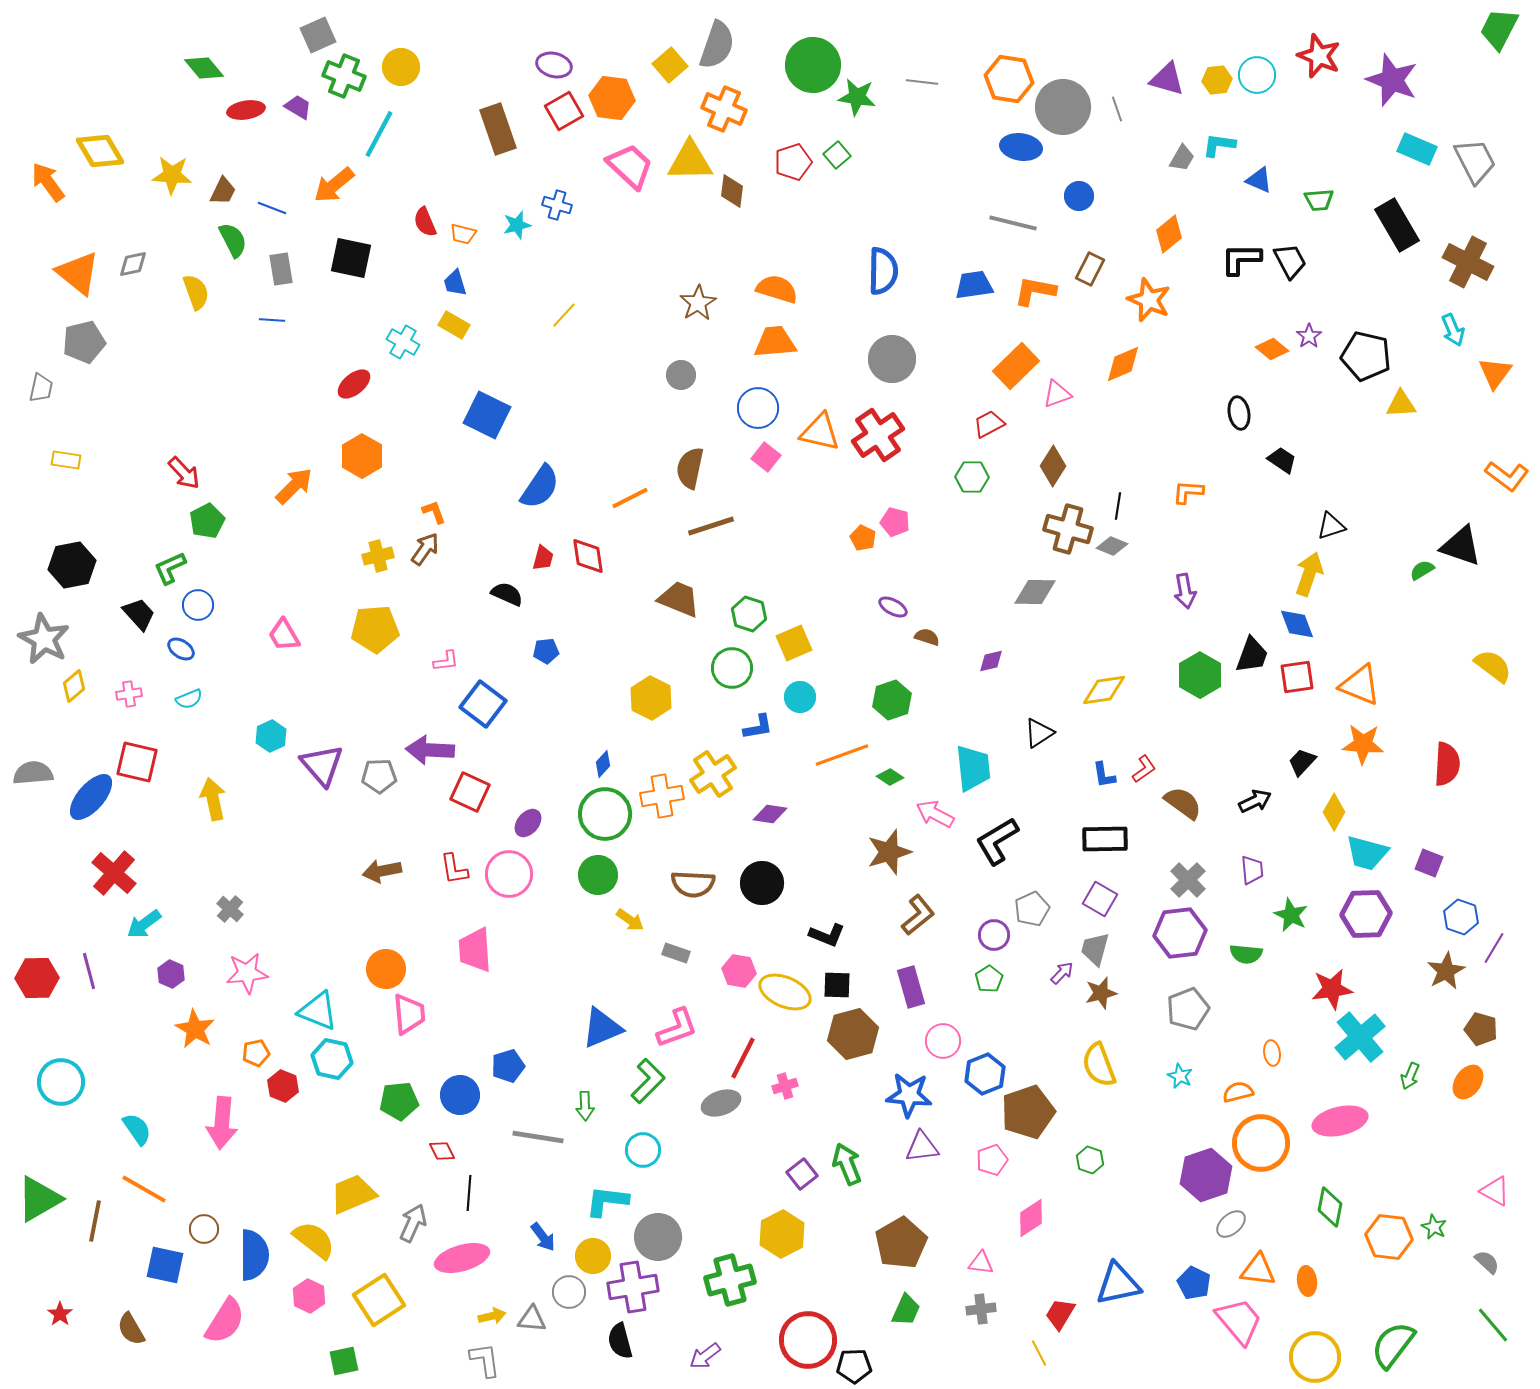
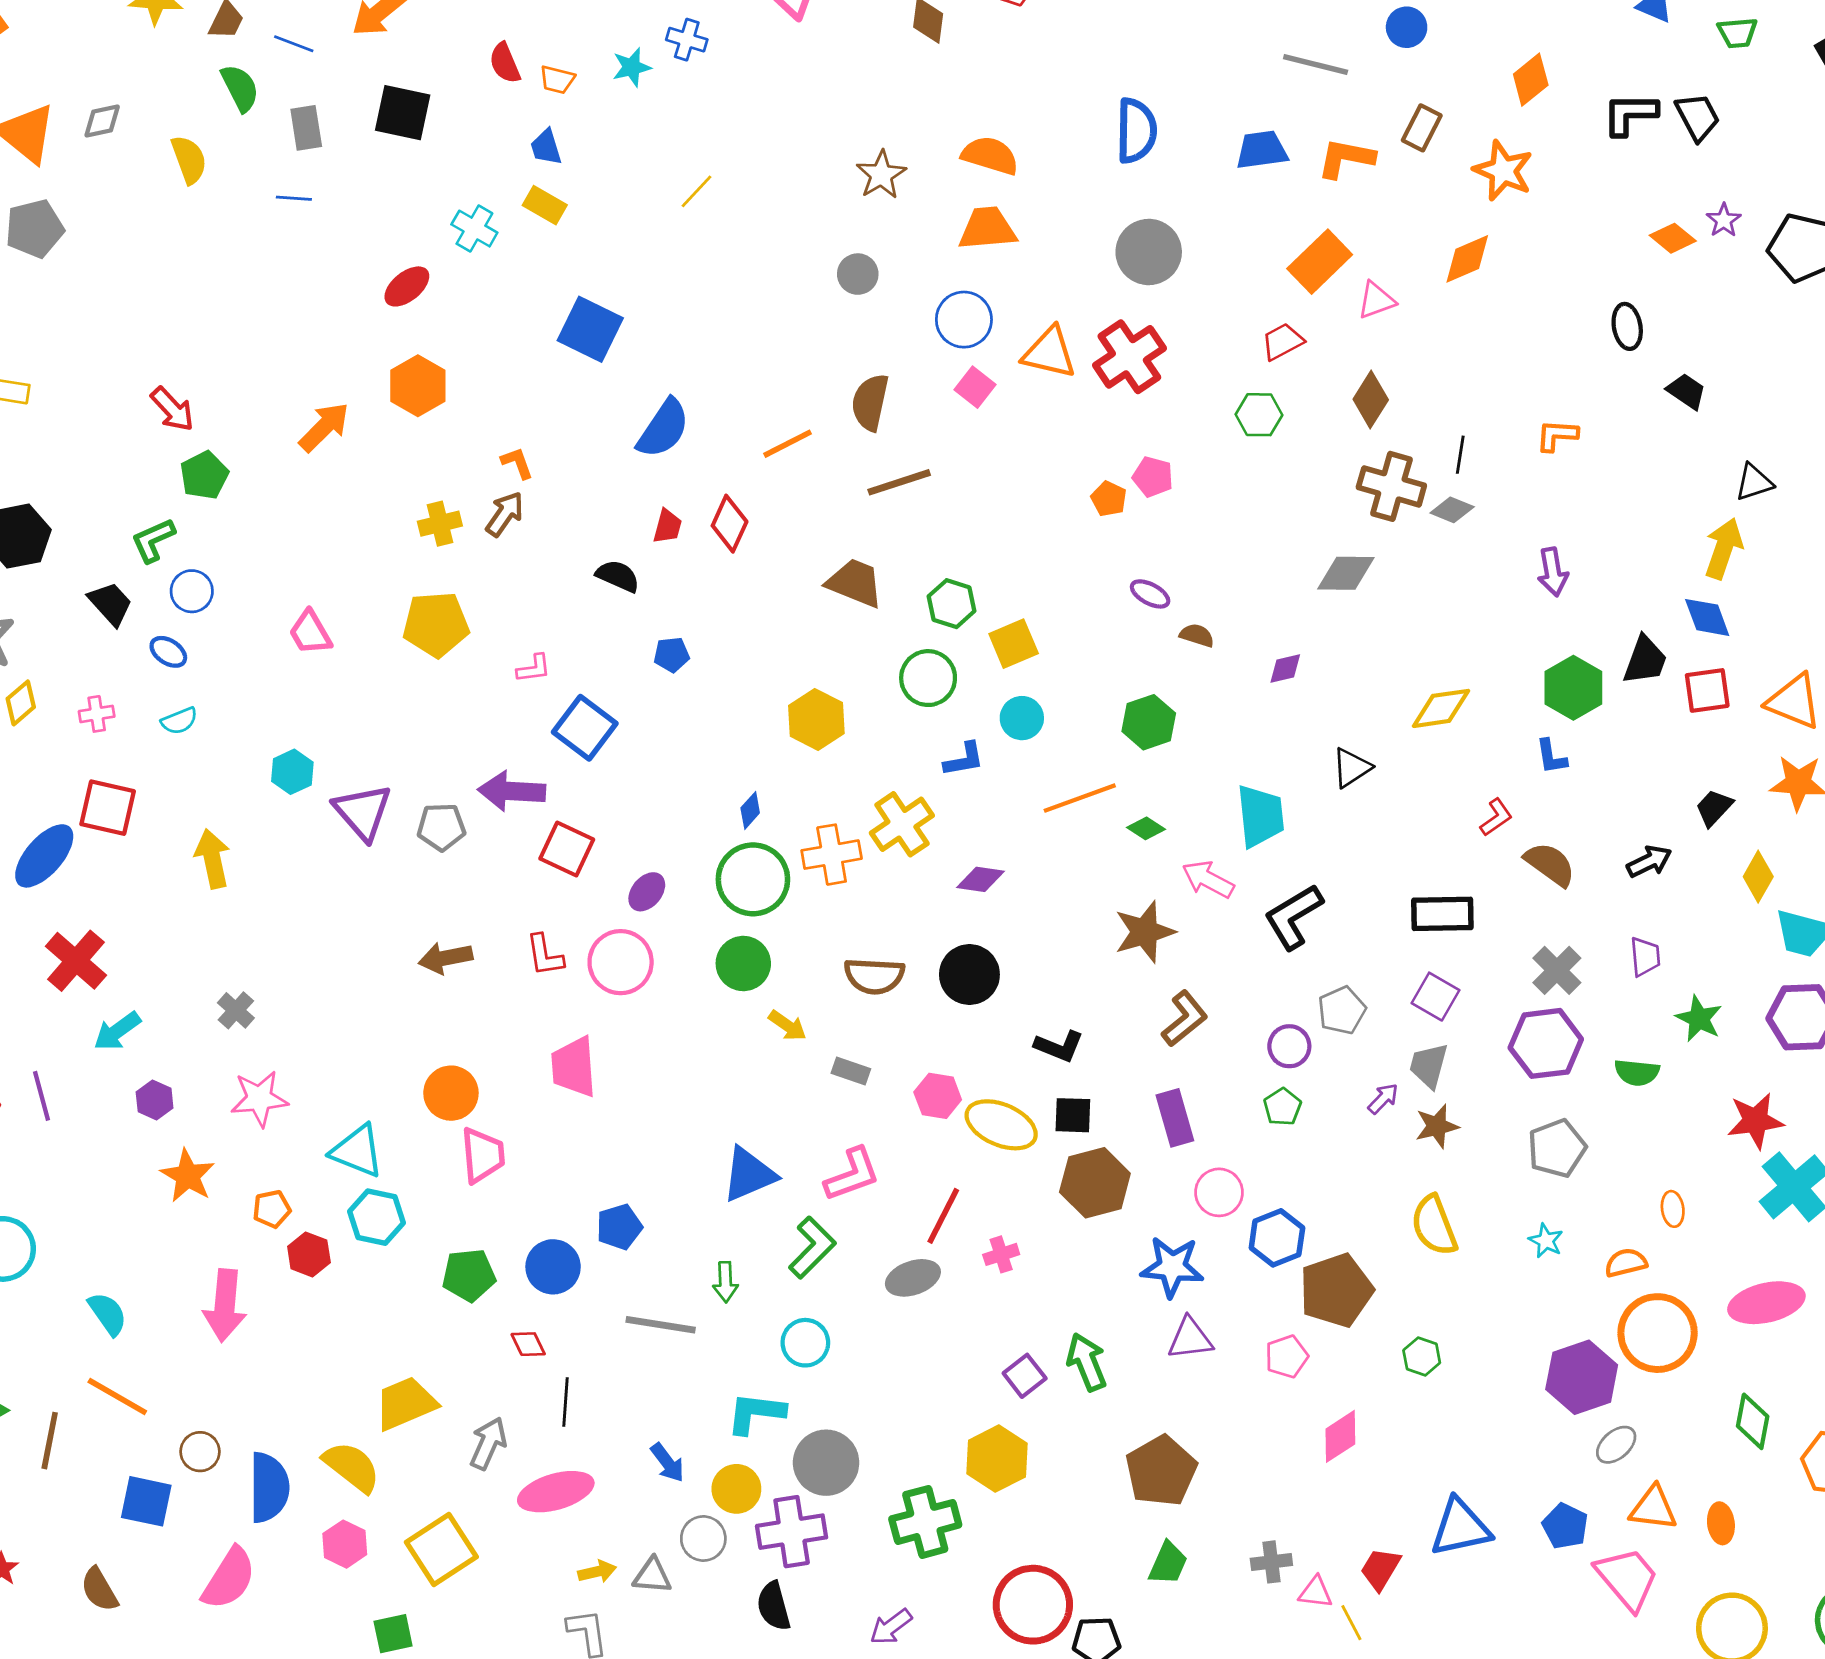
red diamond: (588, 556) -> (730, 524), turned 33
blue L-shape: (1104, 775) -> (1551, 757), moved
pink triangle: (981, 1263) -> (1316, 1592), moved

